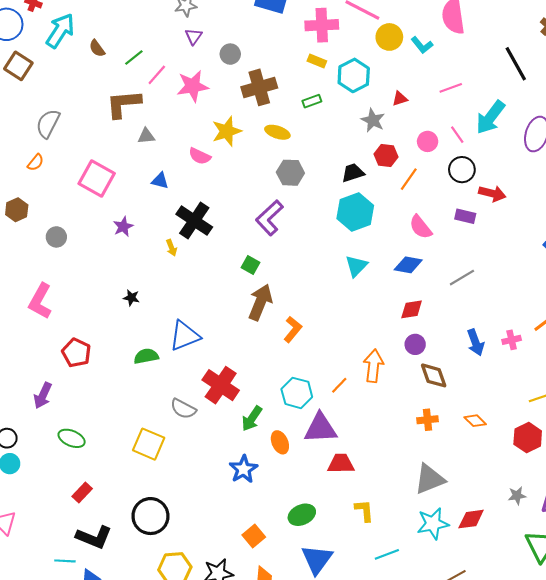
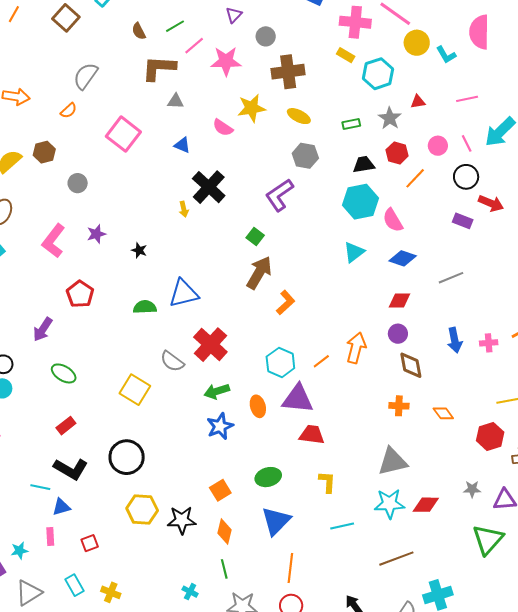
brown semicircle: (97, 48) -> (139, 31), moved
green rectangle: (312, 101) -> (351, 124), moved
purple star: (123, 227) -> (96, 234), moved
pink semicircle: (421, 227) -> (393, 220), moved
green arrow: (252, 419) -> (217, 391), moved, turned 30

